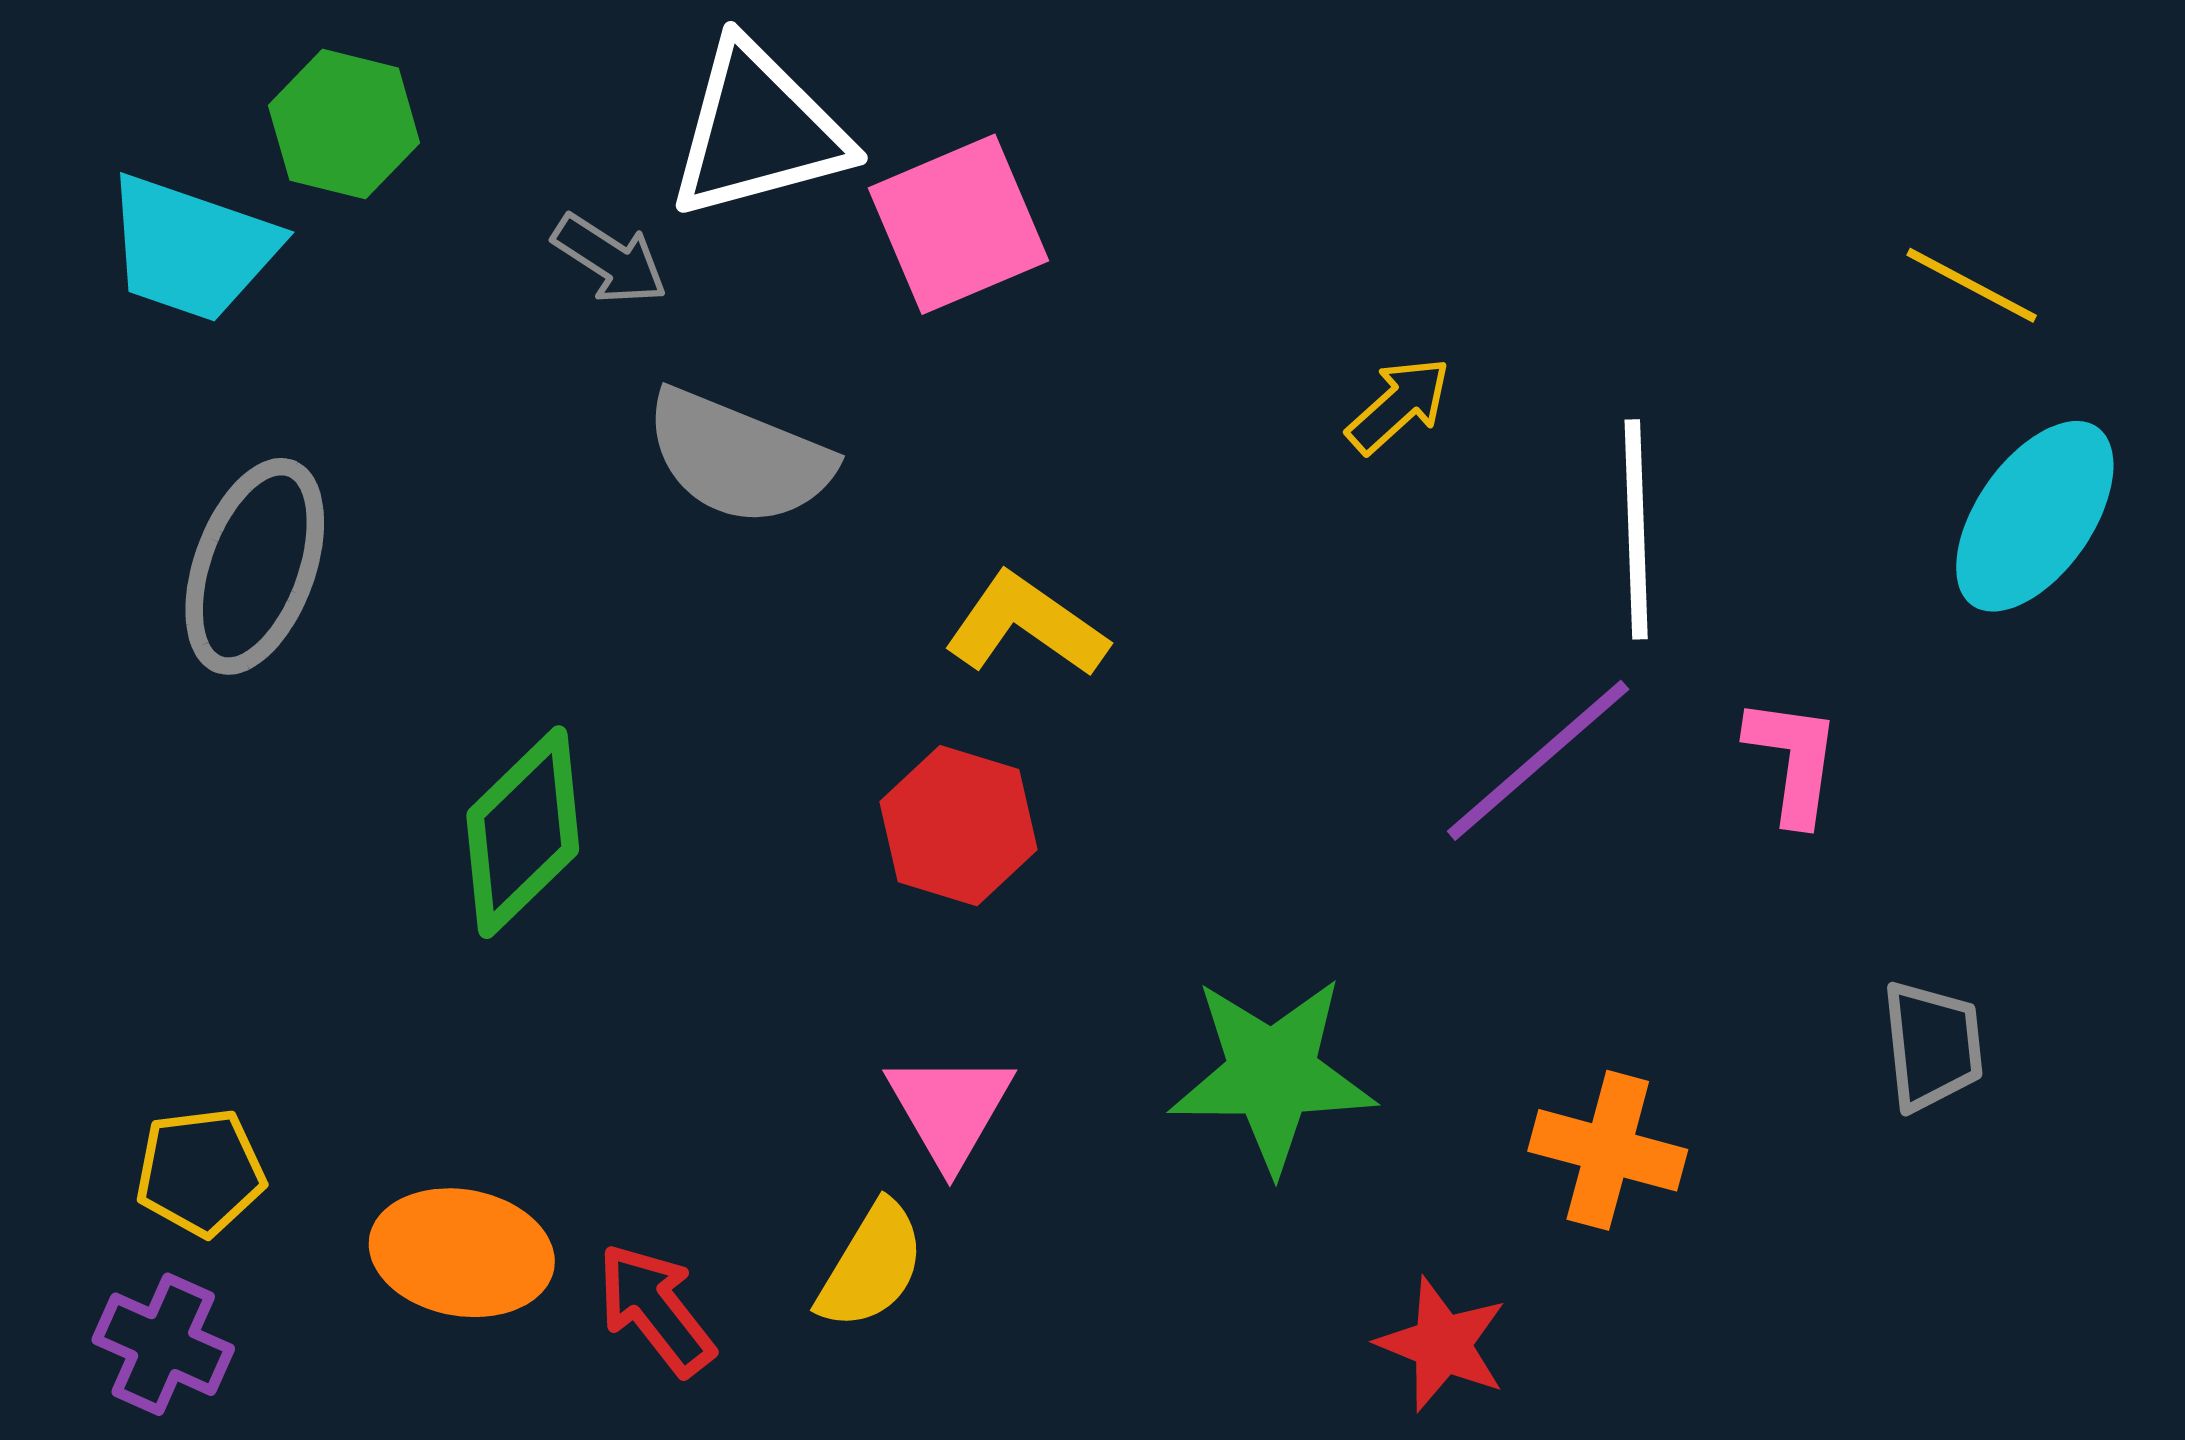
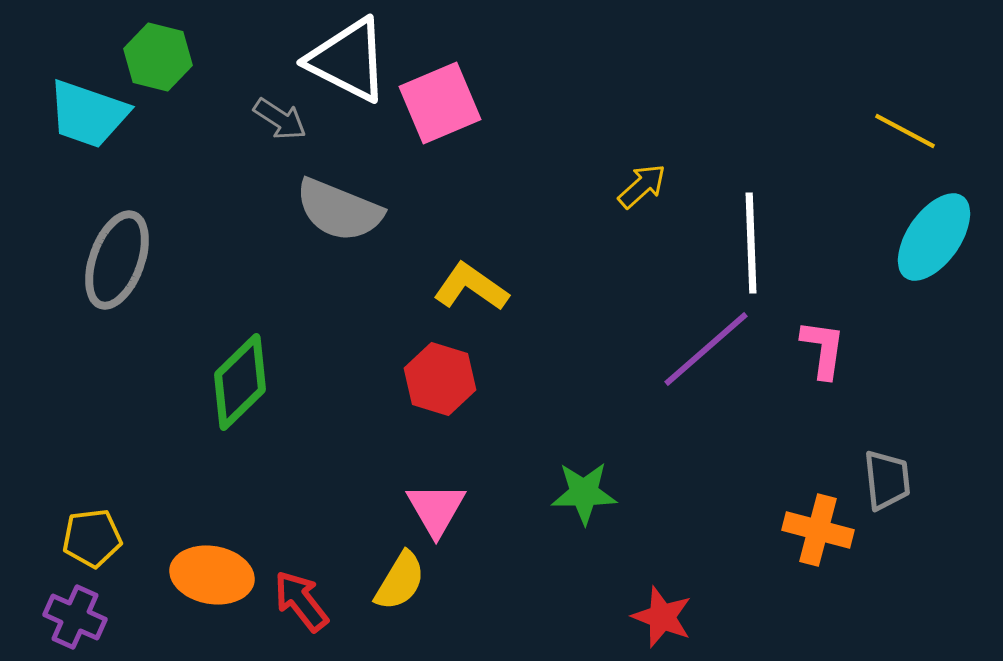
white triangle: (758, 131) -> (348, 60), turned 42
green star: (1272, 1074) -> (584, 493), size x0.7
orange cross: (1608, 1150) -> (818, 530), moved

